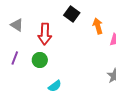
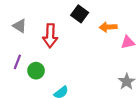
orange arrow: (98, 26) -> (108, 27), turned -77
green circle: (40, 60) -> (36, 71), moved

